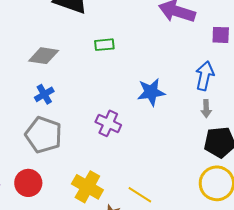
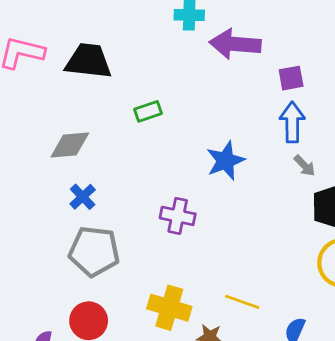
purple square: (221, 35) -> (291, 78), moved
gray arrow: (206, 109) -> (305, 166), turned -30

